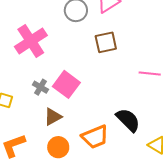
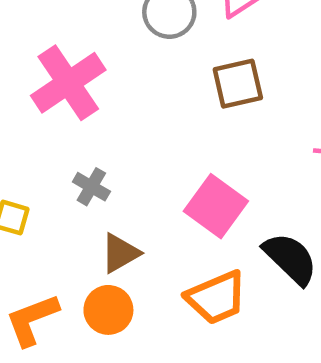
pink square: (66, 84) -> (216, 206), moved
orange circle: (58, 147) -> (108, 310), moved

